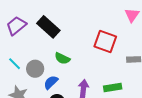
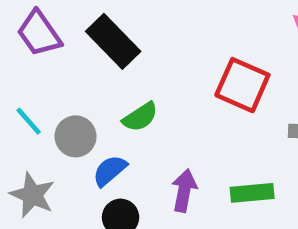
purple trapezoid: (16, 26) -> (39, 33), turned -90
green semicircle: (62, 58) -> (140, 117), turned -63

